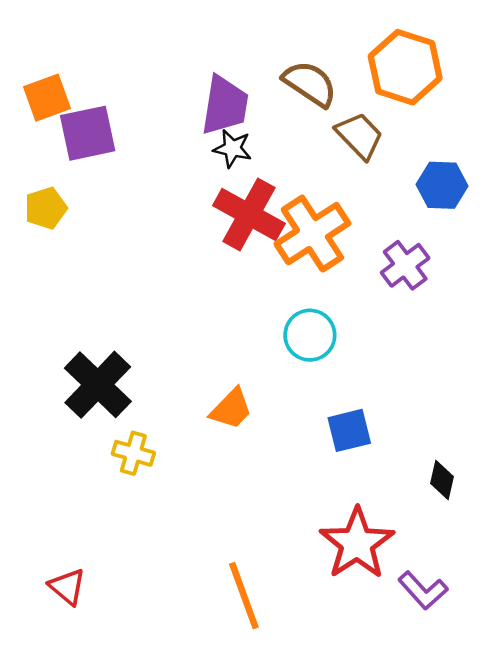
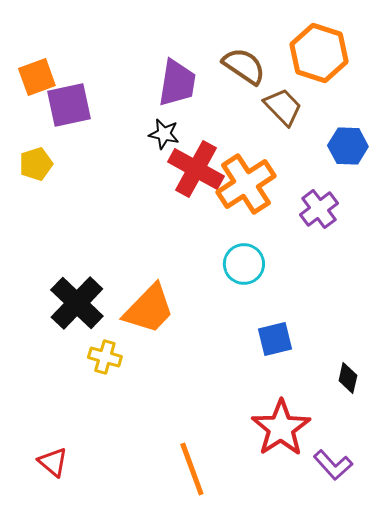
black star: (232, 148) -> (164, 134), moved
orange trapezoid: (231, 409) -> (149, 309), moved, size x1.5

